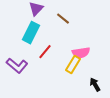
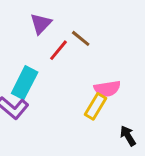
cyan rectangle: (31, 33) -> (25, 83), moved
red line: (45, 52) -> (59, 50), moved

